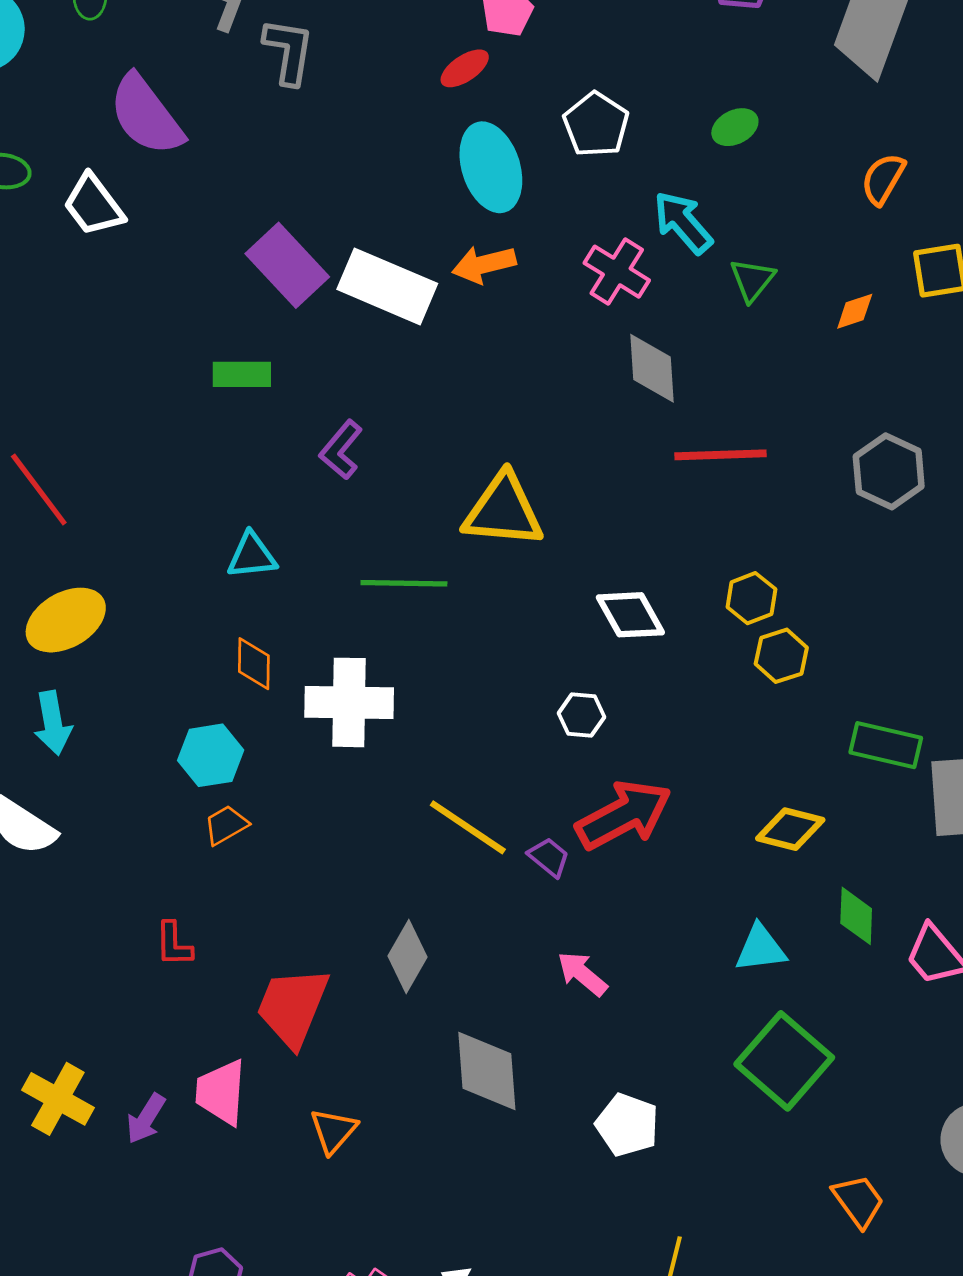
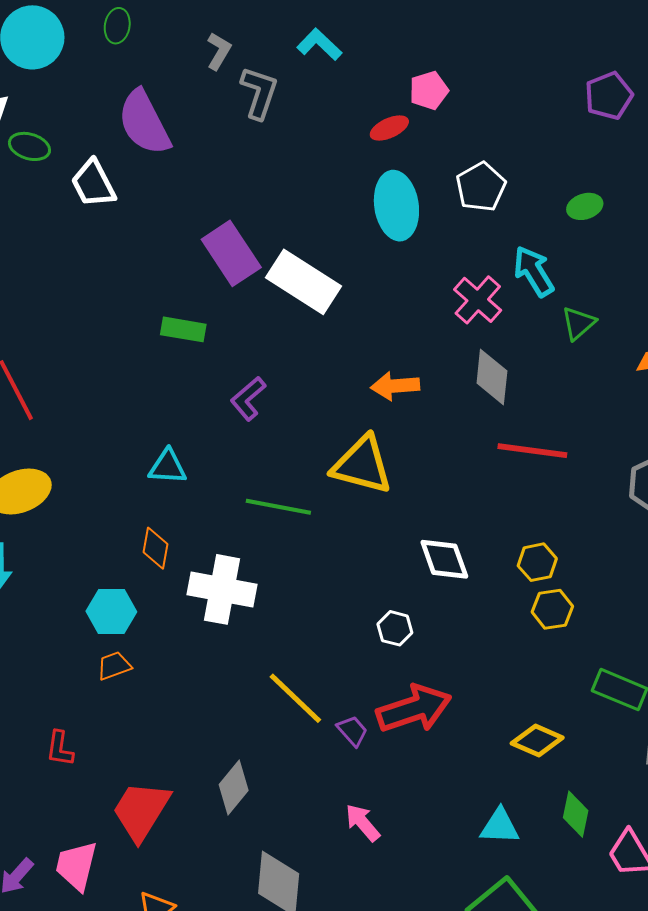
orange arrow: (484, 264) -> (395, 386), moved

